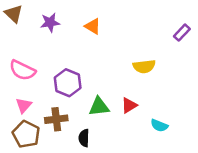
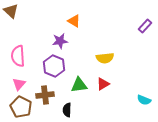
purple star: (50, 23) -> (60, 41), moved
yellow semicircle: (144, 66) -> (105, 58), moved
pink semicircle: (22, 70) -> (18, 56), turned 60
cyan semicircle: (159, 125) -> (144, 100), moved

